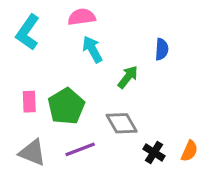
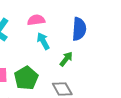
blue semicircle: (162, 49) -> (79, 29), moved, size x1.6

